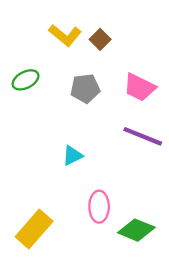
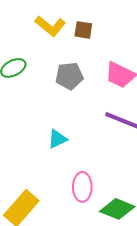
brown square: (100, 39) -> (83, 30), turned -36

